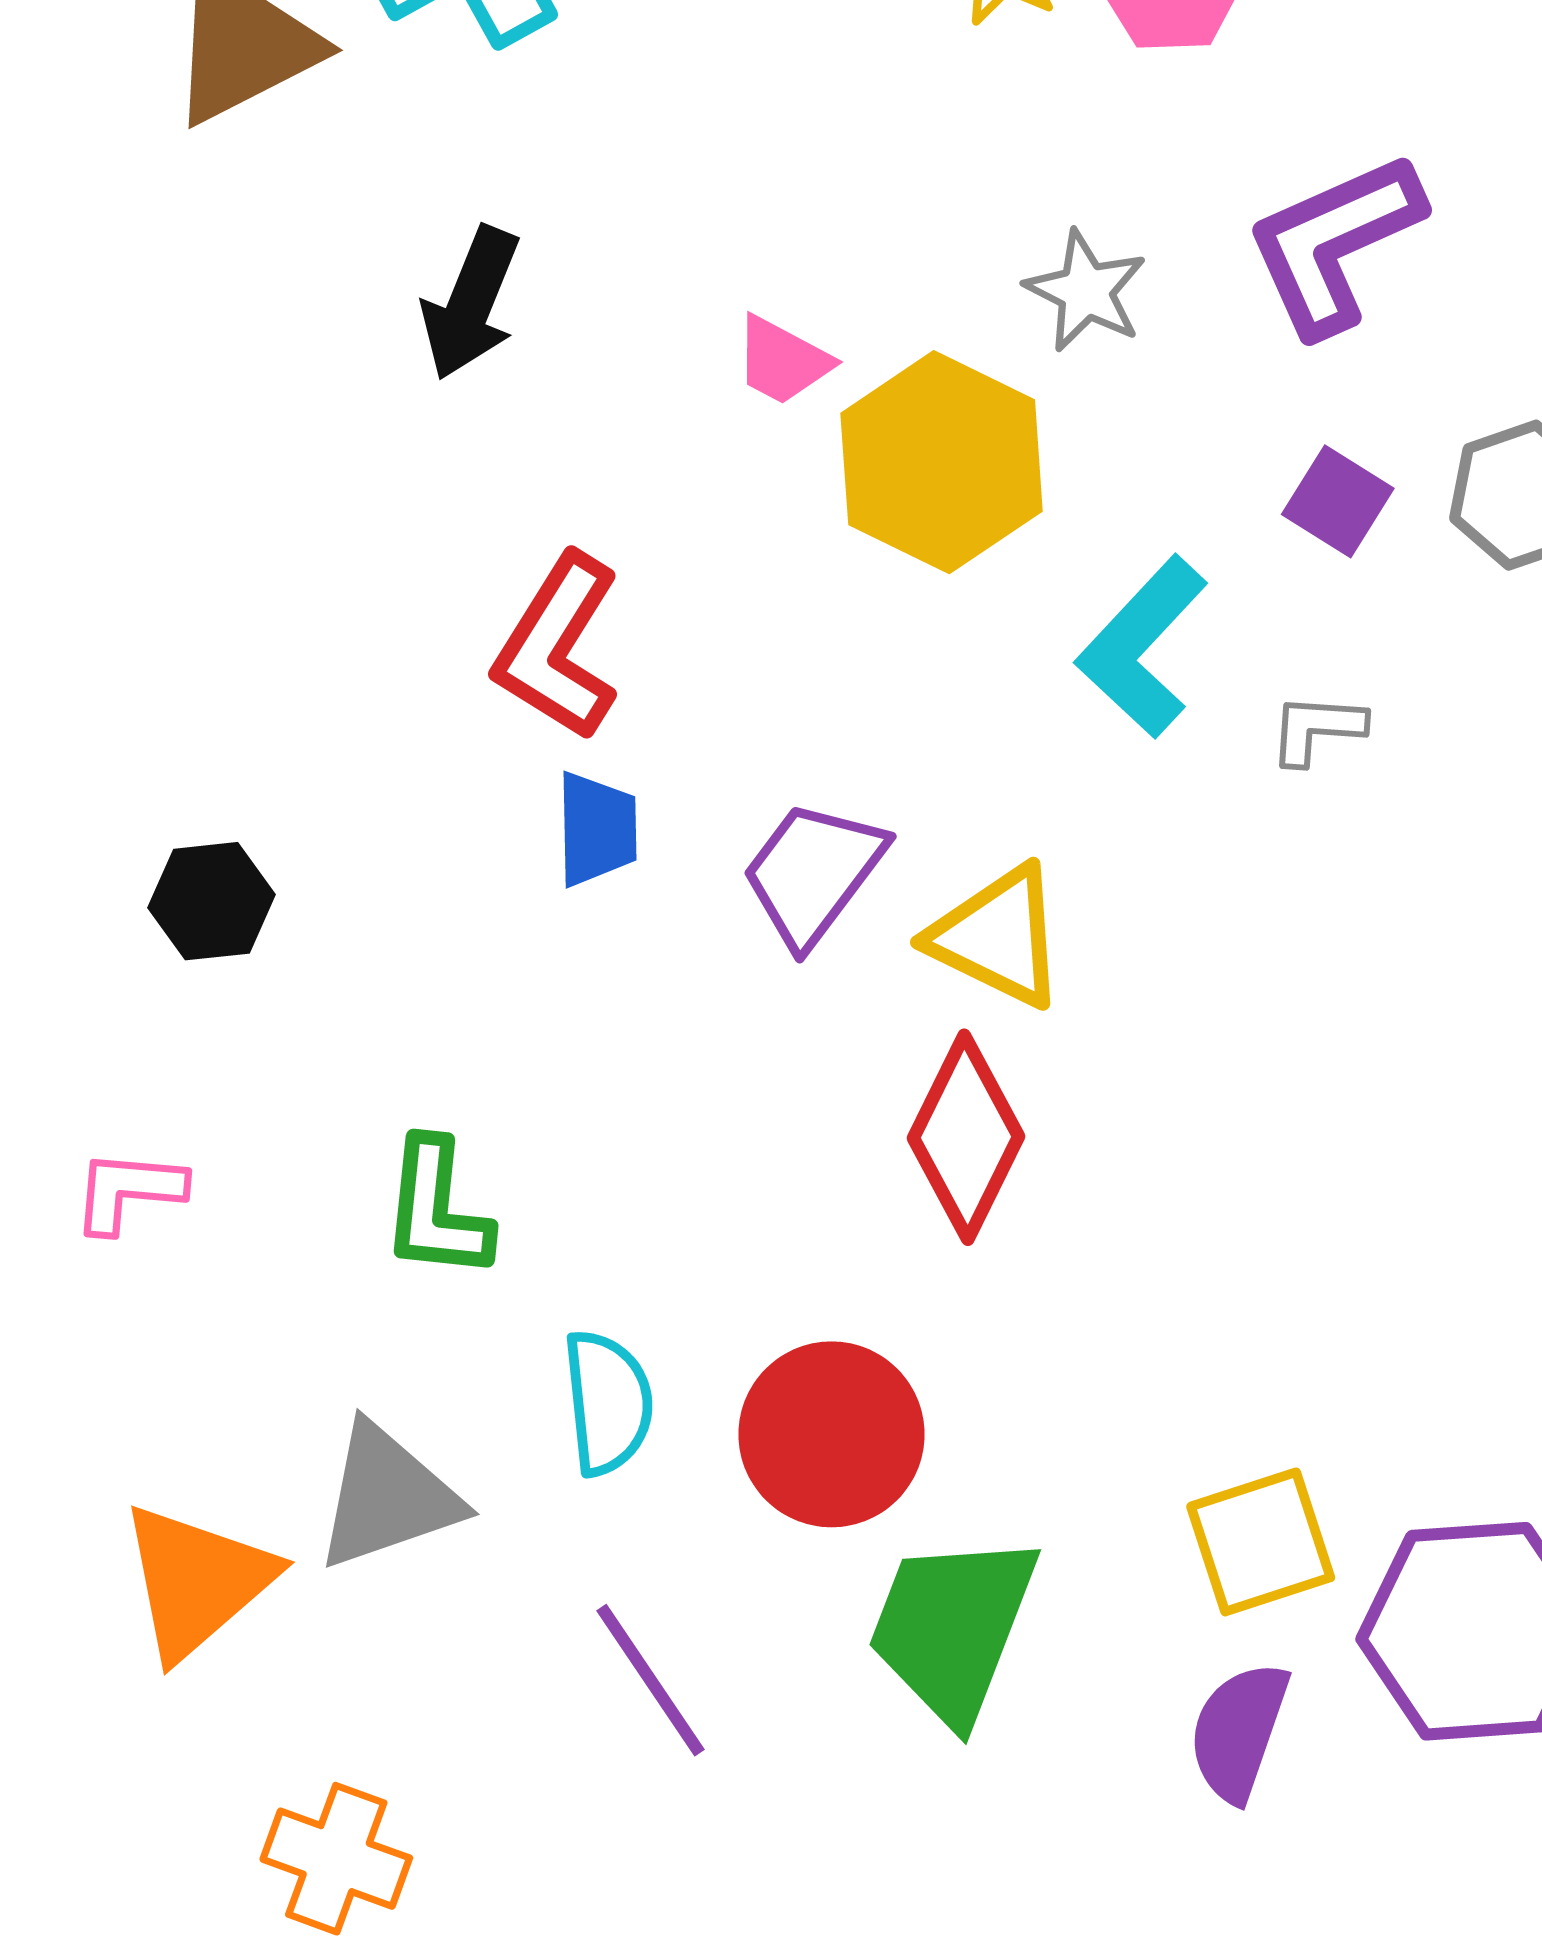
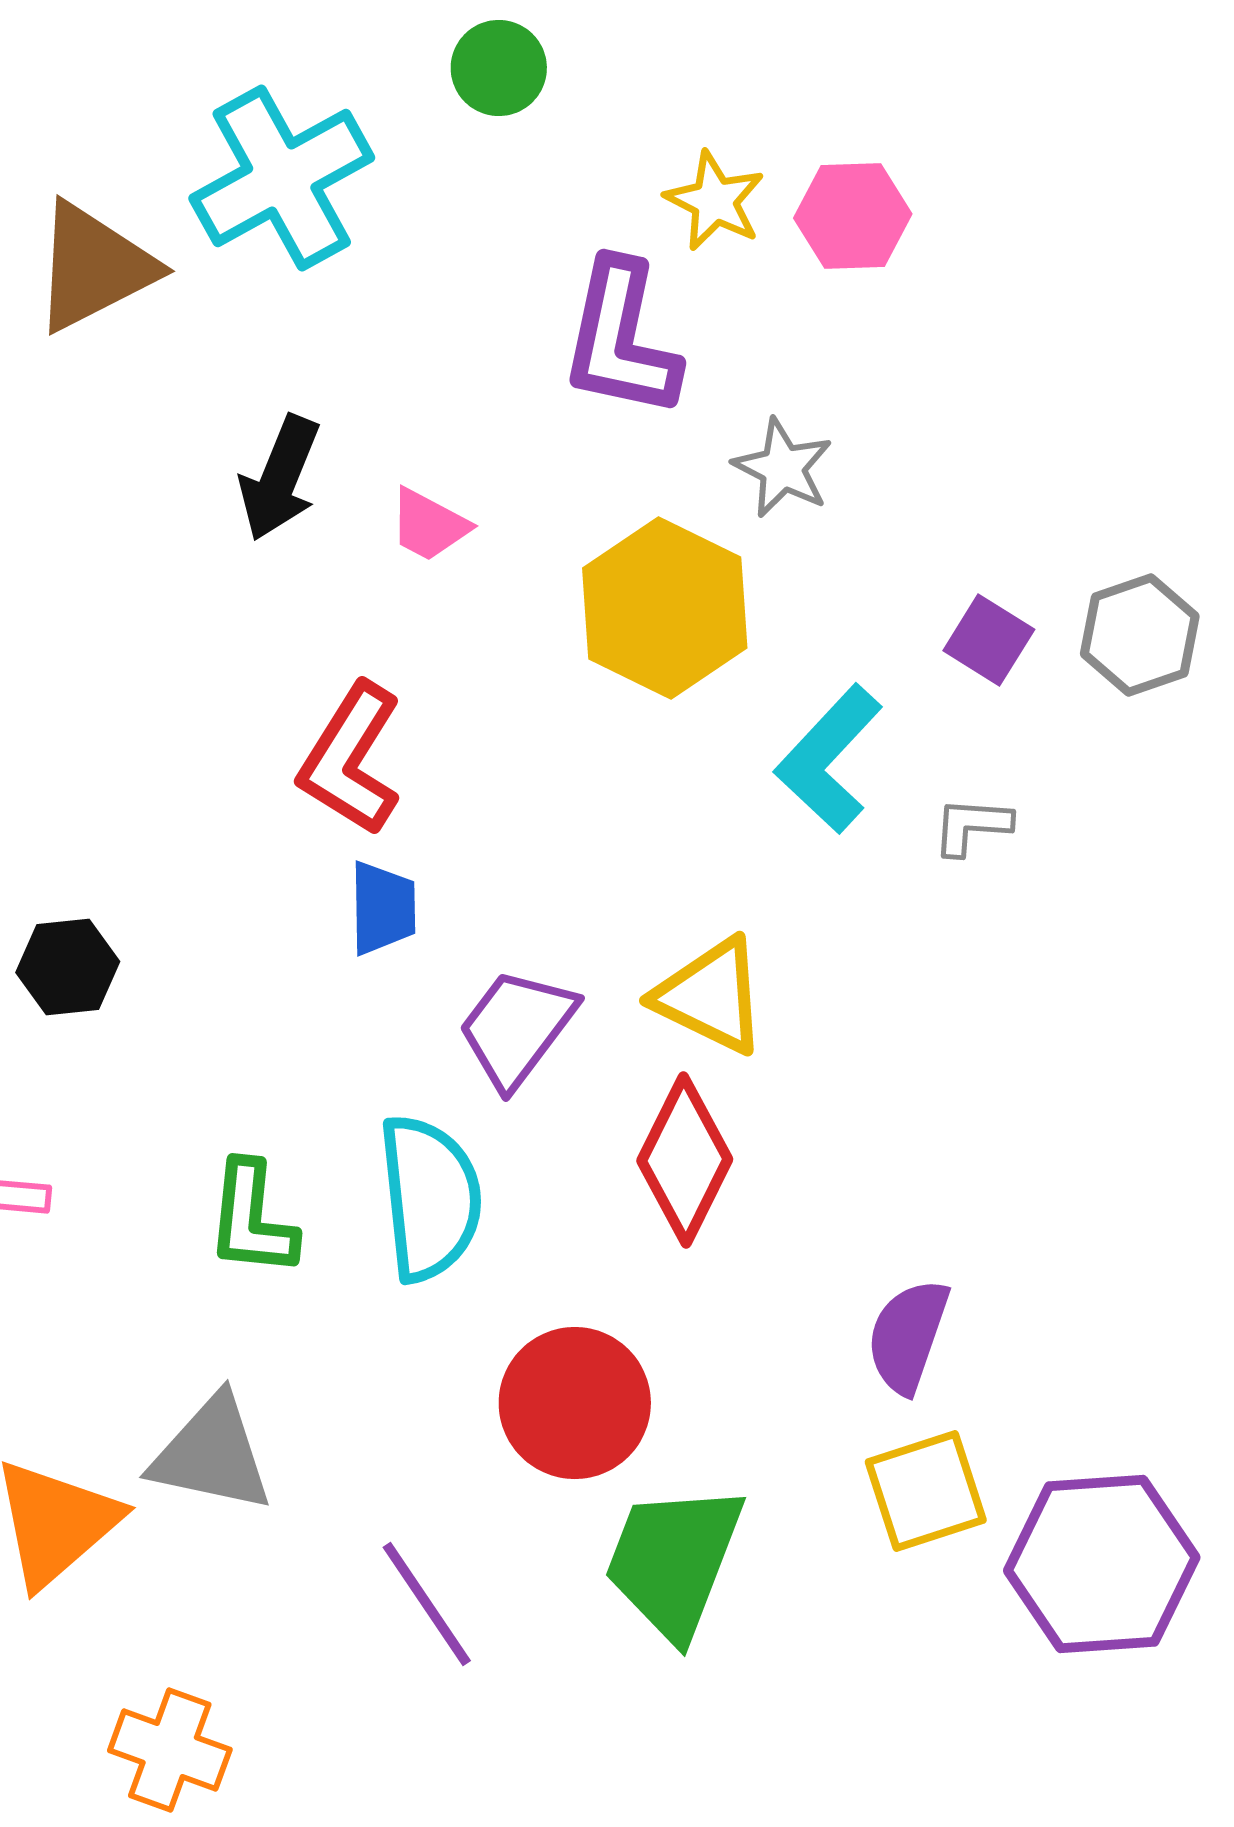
purple L-shape: (1334, 243) -> (621, 339), moved, turned -54
pink trapezoid: (783, 361) -> (429, 525), moved
purple trapezoid: (813, 873) -> (517, 1028), moved
cyan semicircle: (608, 1403) -> (430, 1198), moved, size x1.4
gray triangle: (388, 1497) -> (212, 1454), turned 31
purple semicircle: (1239, 1731) -> (908, 1336), moved

